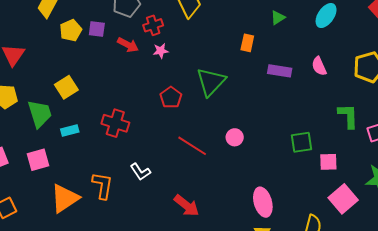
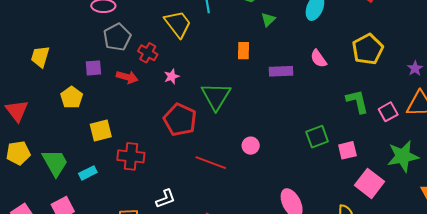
red cross: (153, 25) -> (148, 53), turned -30
yellow pentagon: (71, 30) -> (72, 97), moved
pink star: (161, 51) -> (172, 76), moved
yellow square: (66, 87) -> (101, 131), moved, turned 30
red pentagon: (171, 97) -> (180, 120), size x1.5
white L-shape: (140, 172) -> (166, 199), turned -65

